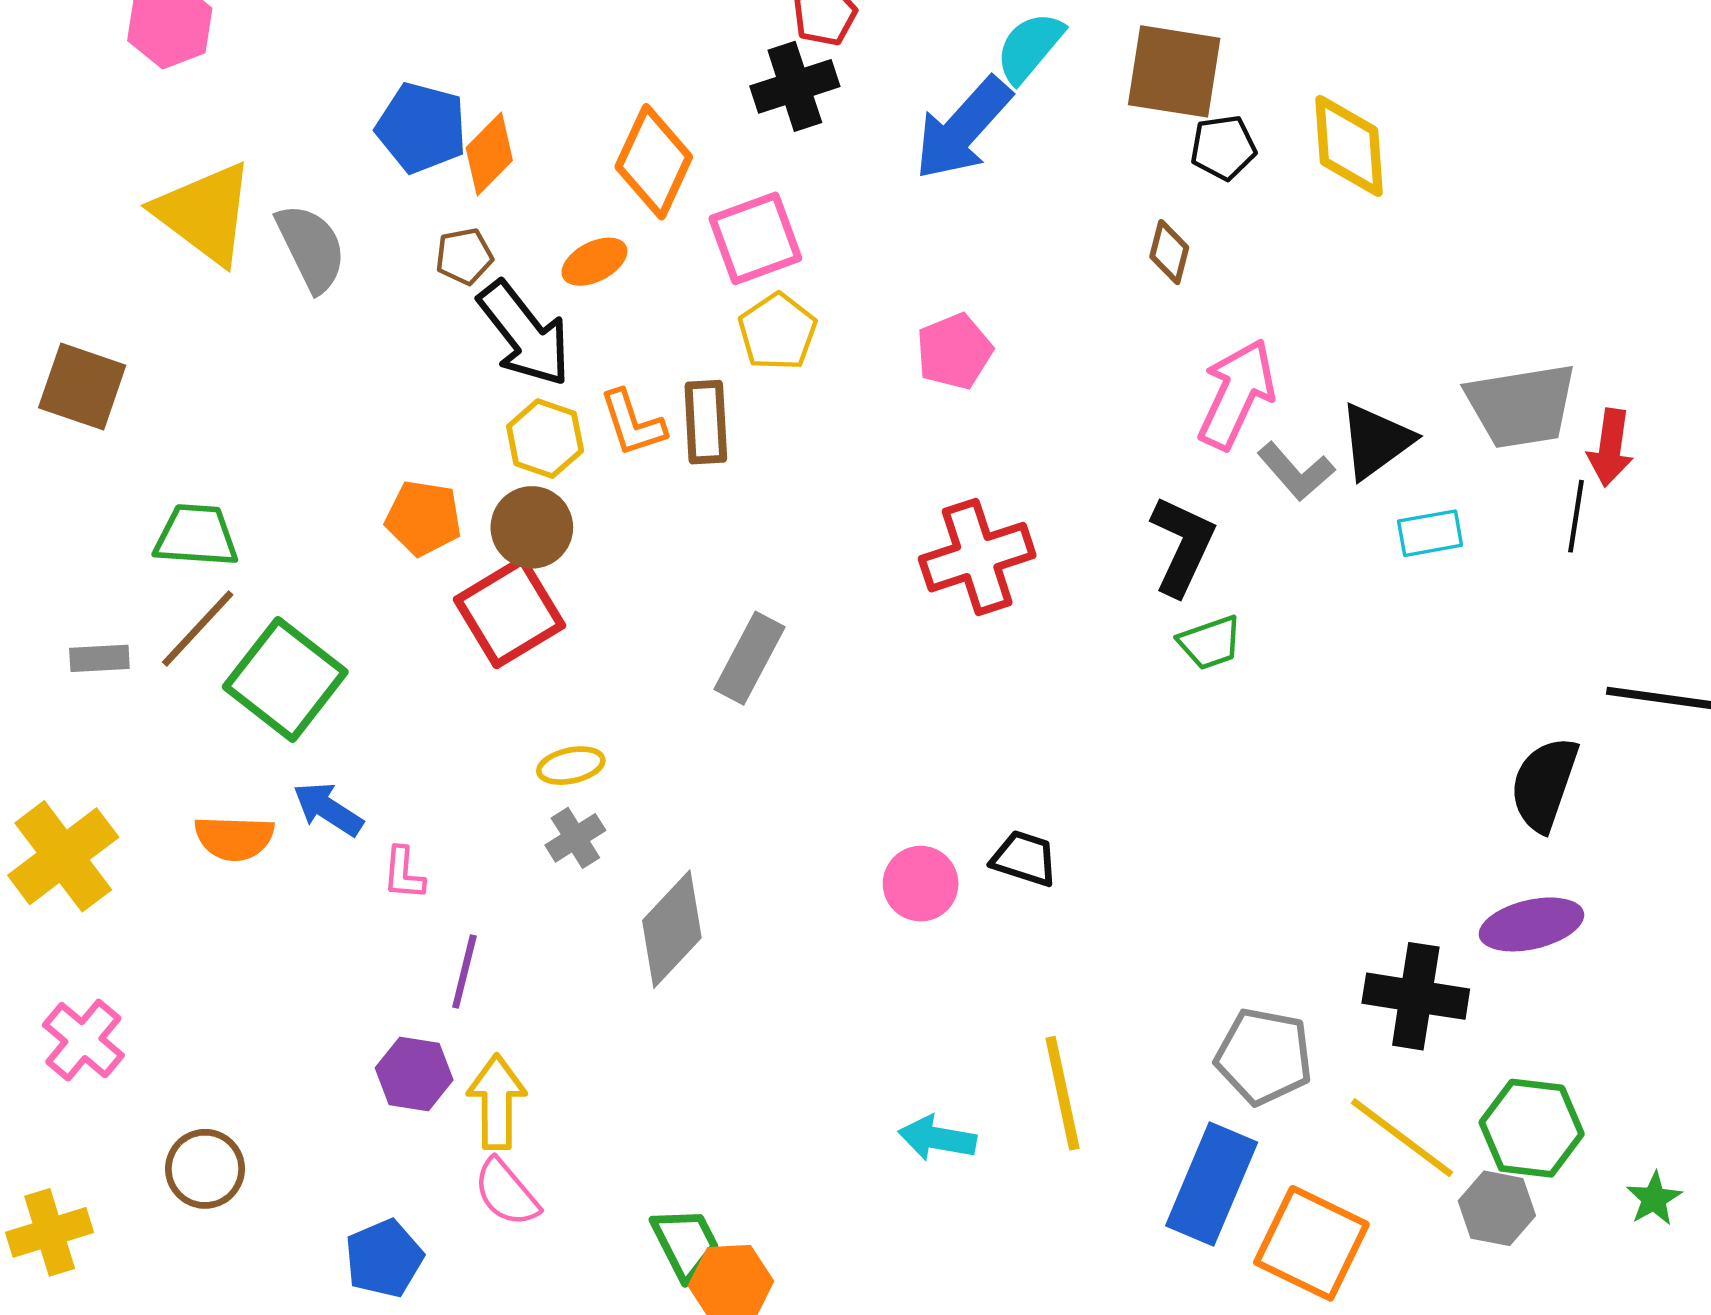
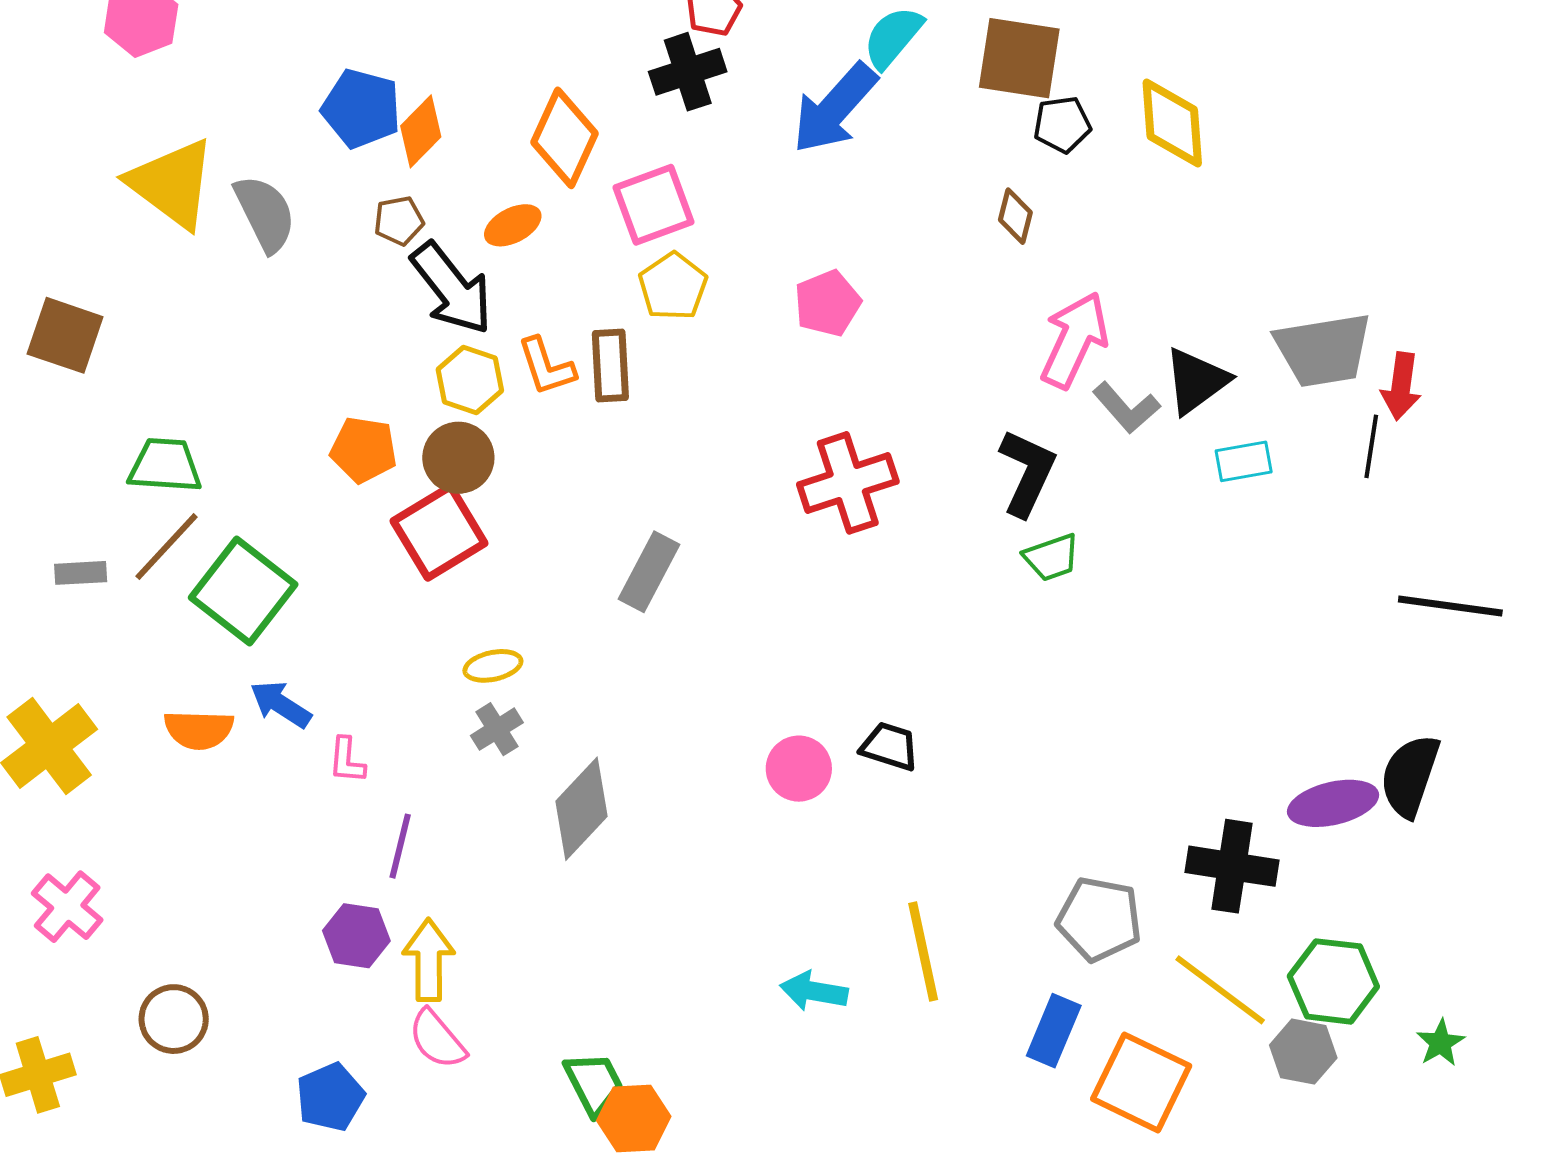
black semicircle: (1544, 784) -> (1410, 776), moved
blue rectangle: (1212, 1184) -> (1054, 1031), size x0.7

